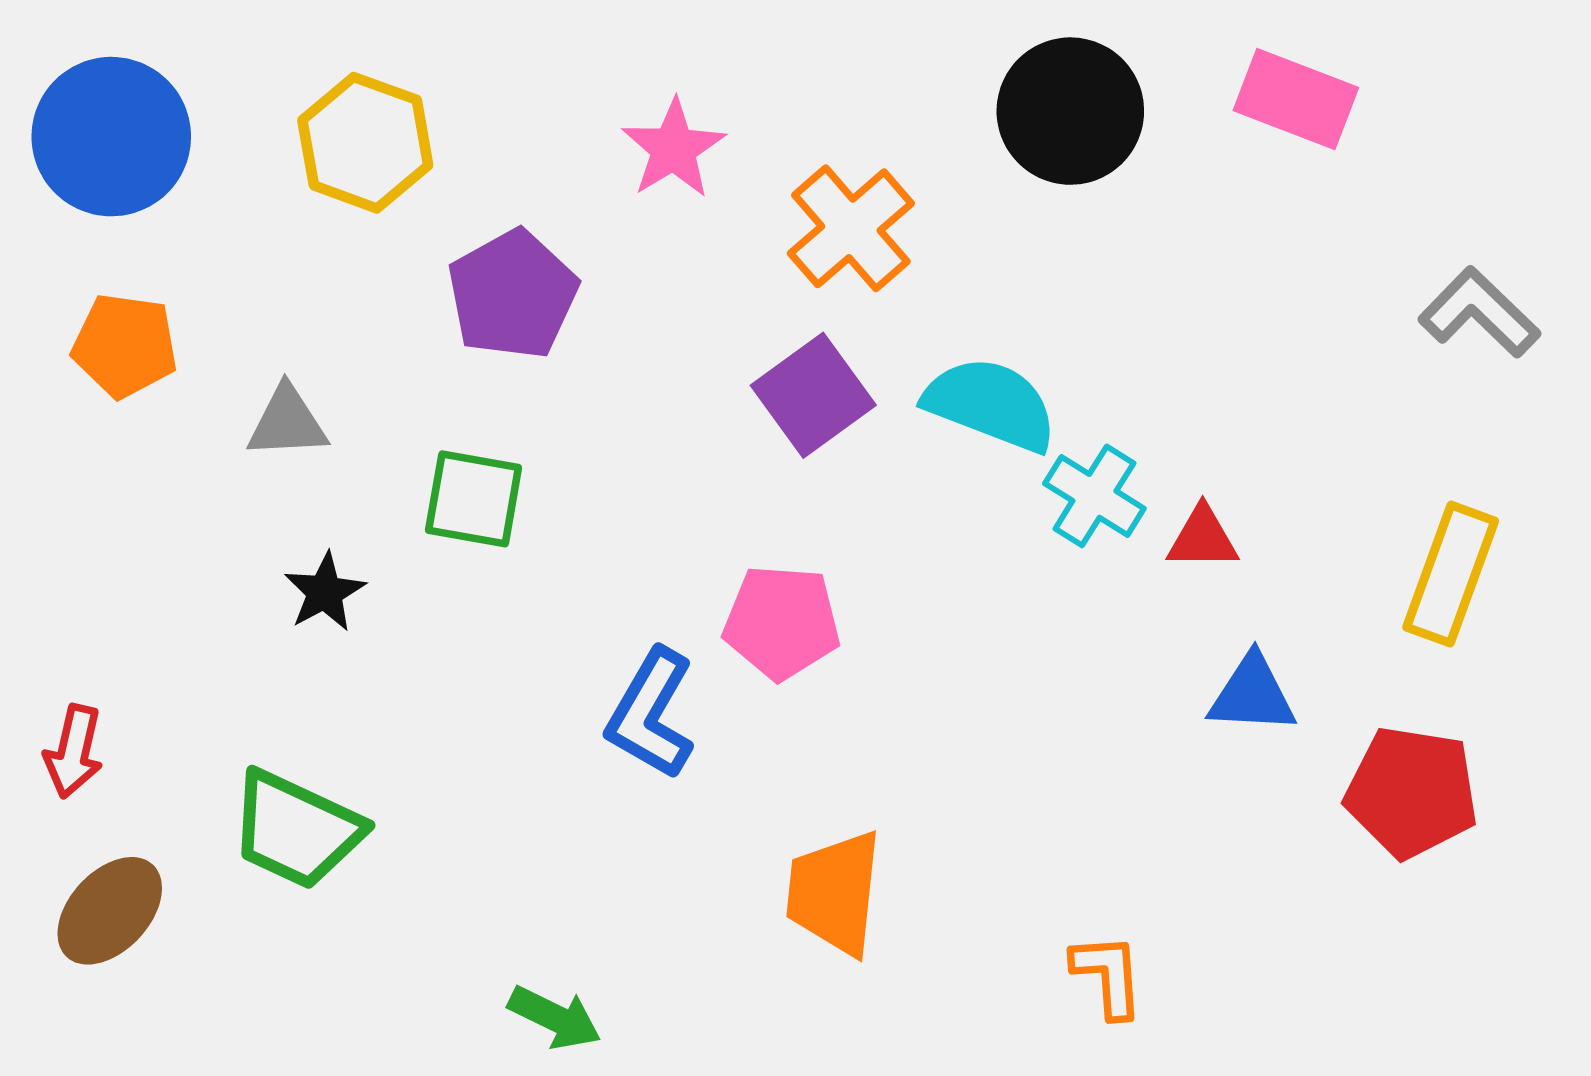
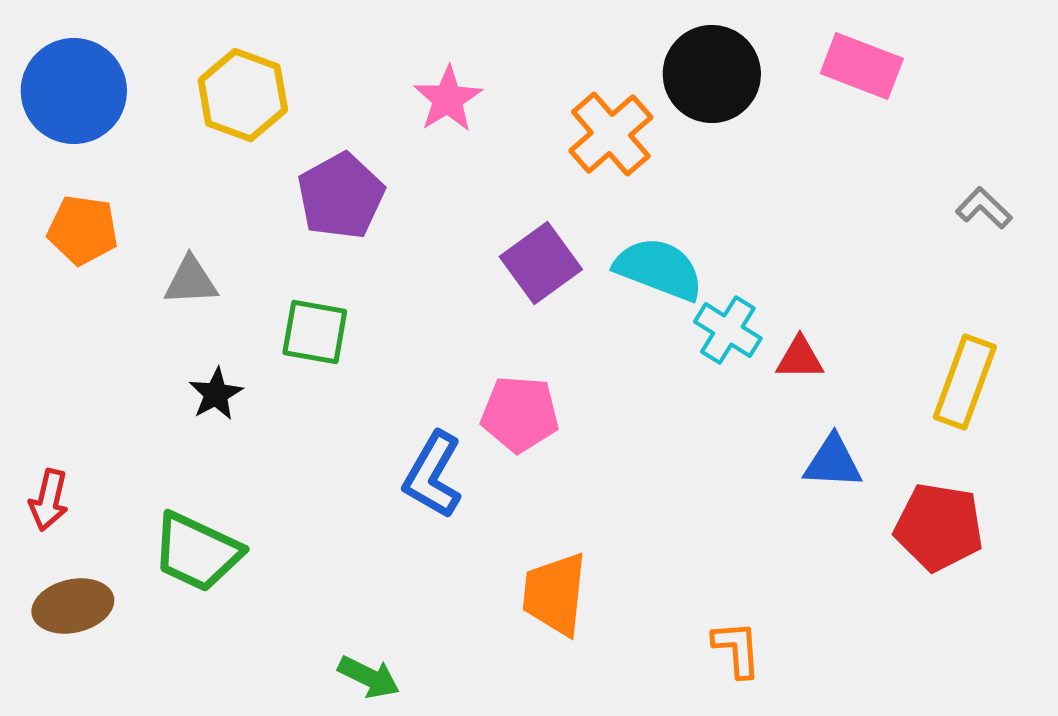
orange cross: (851, 228) -> (611, 134), moved
gray L-shape: (1479, 313) -> (984, 208), size x0.7
brown ellipse: (110, 911) -> (73, 606), turned 34

